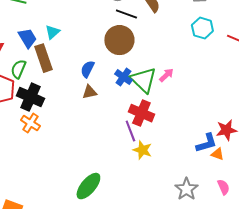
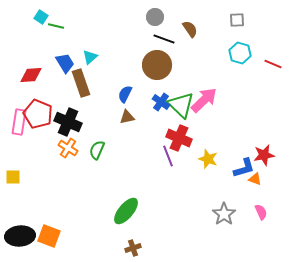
green semicircle: (18, 69) -> (97, 150), moved
pink arrow: (166, 75) -> (204, 100), size x1.8
yellow star: (142, 150) -> (208, 159), moved

